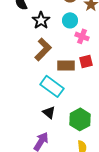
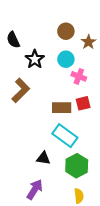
brown L-shape: (43, 49) -> (21, 90), moved
cyan rectangle: (52, 86) -> (65, 136), moved
black triangle: (49, 112) -> (43, 158), turned -32

